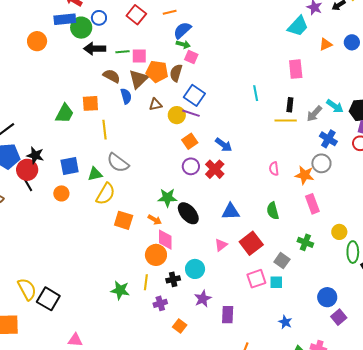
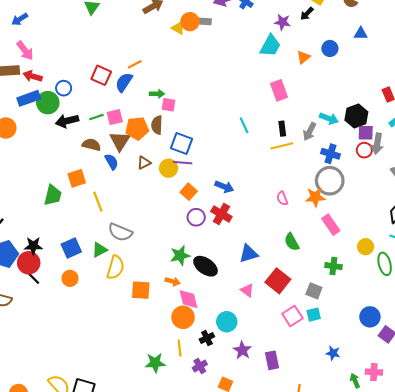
blue semicircle: (182, 30) -> (124, 82), moved
gray circle: (321, 163) -> (330, 181), size x1.4
pink triangle: (221, 245) -> (247, 290), turned -32

